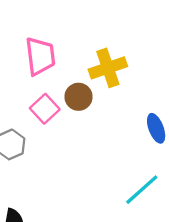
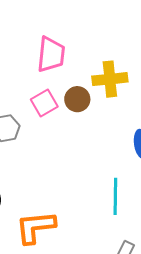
cyan line: (142, 190) -> (115, 196), turned -60

